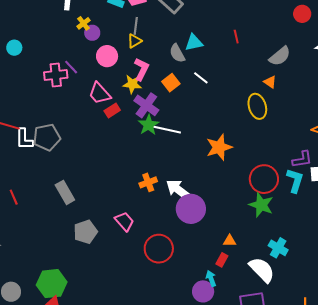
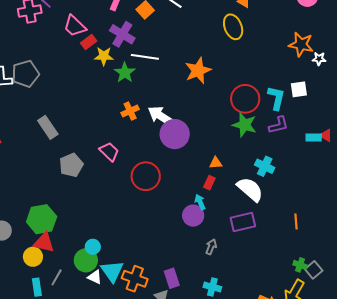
yellow star: (132, 84) -> (104, 56), moved
green star: (149, 125) -> (125, 73), moved
purple L-shape: (302, 159) -> (278, 125), moved

